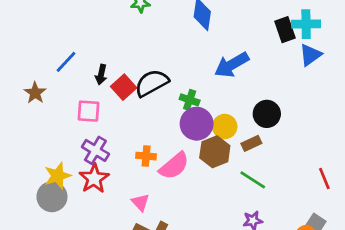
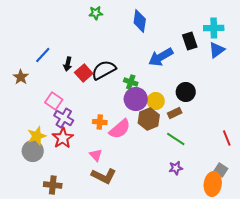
black rectangle: (285, 30) -> (190, 41), moved
pink square: (88, 111) -> (54, 101), moved, turned 30

